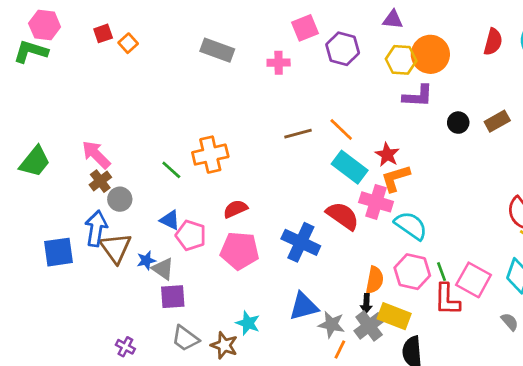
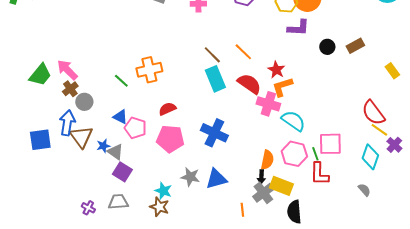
brown line: (298, 134) -> (212, 55), turned 60
green trapezoid: (35, 162) -> (40, 75), moved
cyan rectangle: (350, 167) -> (215, 79), moved, turned 30
red semicircle: (343, 216) -> (249, 84), moved
pink square: (474, 280) -> (330, 144), moved, turned -30
purple square: (173, 297) -> (122, 172), turned 36
cyan star: (248, 323) -> (163, 191), moved
gray star: (331, 324) -> (190, 177), moved
gray trapezoid: (185, 338) -> (118, 202), moved, turned 140
orange line: (340, 350) -> (242, 210), turned -32

